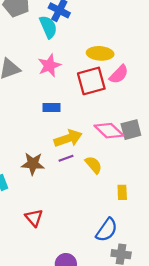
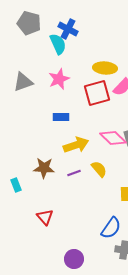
purple line: (66, 158) -> (74, 173), moved

